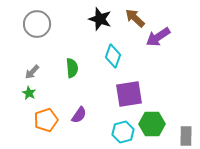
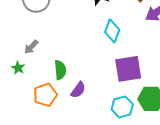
green semicircle: (72, 68) -> (60, 70), moved
green star: (29, 93) -> (18, 68), moved

